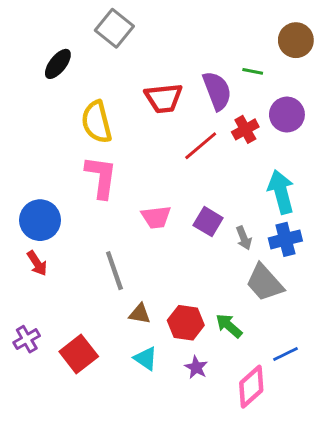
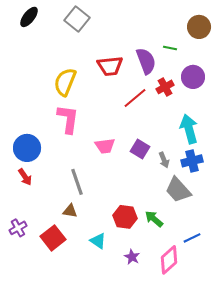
black ellipse: (58, 64) -> (29, 17), moved
yellow semicircle: (97, 122) -> (65, 82), turned 36
brown triangle: (140, 314) -> (70, 211), moved
purple star: (196, 367) -> (132, 257), moved

